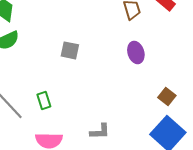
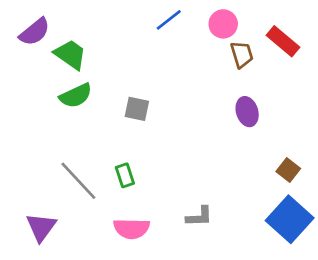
gray square: (70, 50) -> (137, 109), moved

